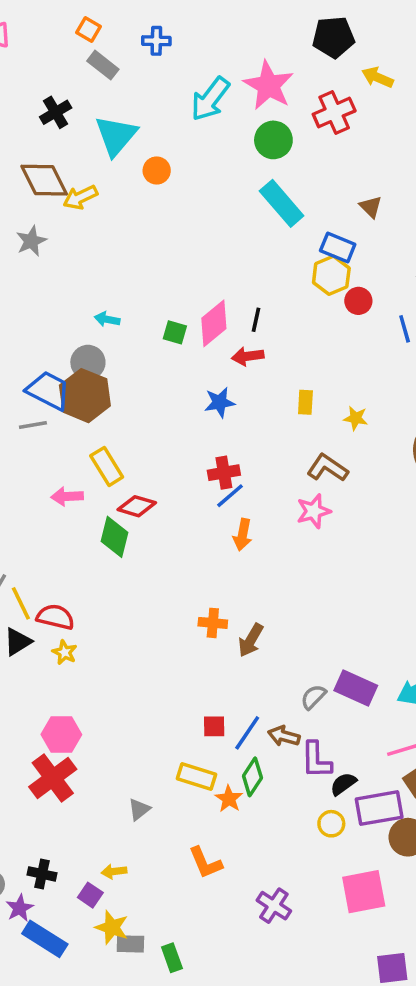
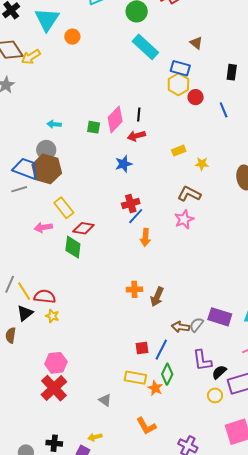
yellow rectangle: (305, 402) -> (179, 151), moved, turned 72
brown arrow: (284, 736) -> (181, 327), moved
gray triangle: (139, 809) -> (105, 400), turned -40

